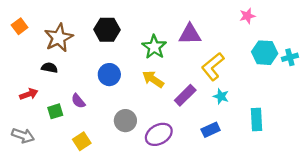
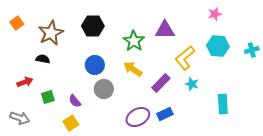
cyan hexagon: (265, 53) -> (218, 46), moved
purple semicircle: (78, 101) -> (75, 101), moved
gray circle: (125, 121) -> (104, 89), moved
blue rectangle: (211, 130) -> (165, 114), moved

